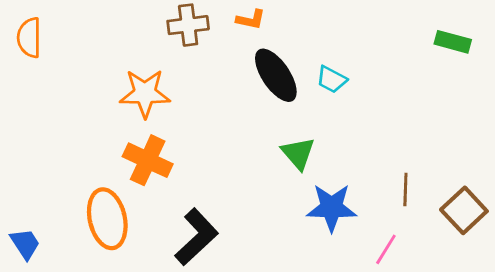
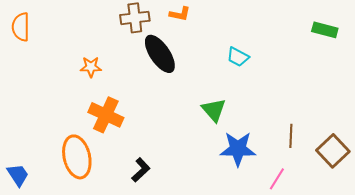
black ellipse: (276, 75) -> (160, 54), moved
orange star: (145, 93) -> (91, 67), moved, size x0.6
black L-shape: (196, 237) -> (141, 170), size x0.6

